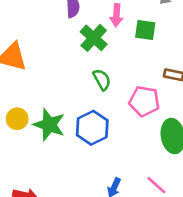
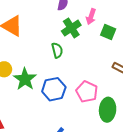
green semicircle: (102, 80) -> (57, 50), moved
pink pentagon: (144, 101) -> (87, 92), moved

